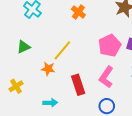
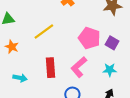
pink pentagon: (110, 46) -> (89, 38), turned 30
orange star: (48, 69) -> (12, 47), moved

